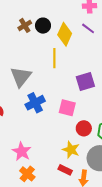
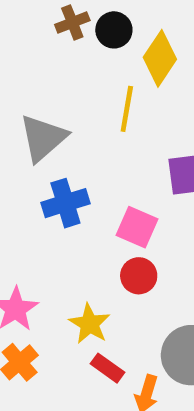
red circle: (84, 128) -> (139, 276), moved
yellow star: (71, 150) -> (89, 324), moved

